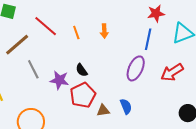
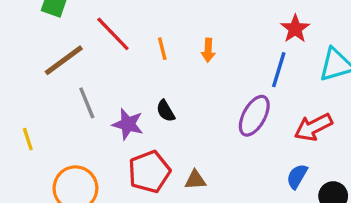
red star: (156, 13) -> (295, 29), turned -30
red pentagon: (83, 95) -> (149, 172), moved
blue semicircle: (126, 106) -> (297, 176), moved, turned -133

